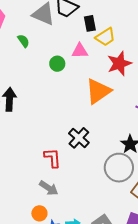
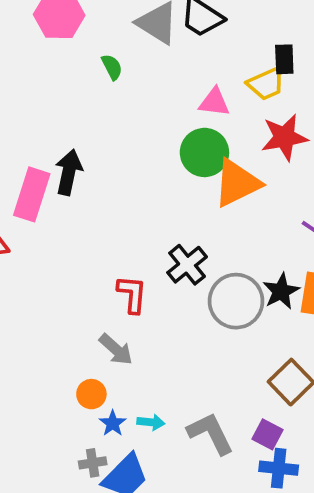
black rectangle: (90, 23) -> (284, 59), moved
green circle: (57, 64) -> (204, 152), moved, size x1.6
gray circle: (119, 168) -> (236, 301), moved

